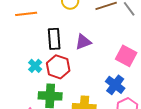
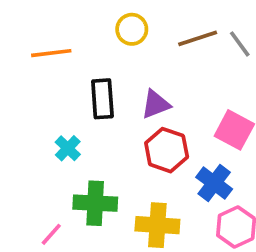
red hexagon: (58, 67) -> (167, 150), moved

